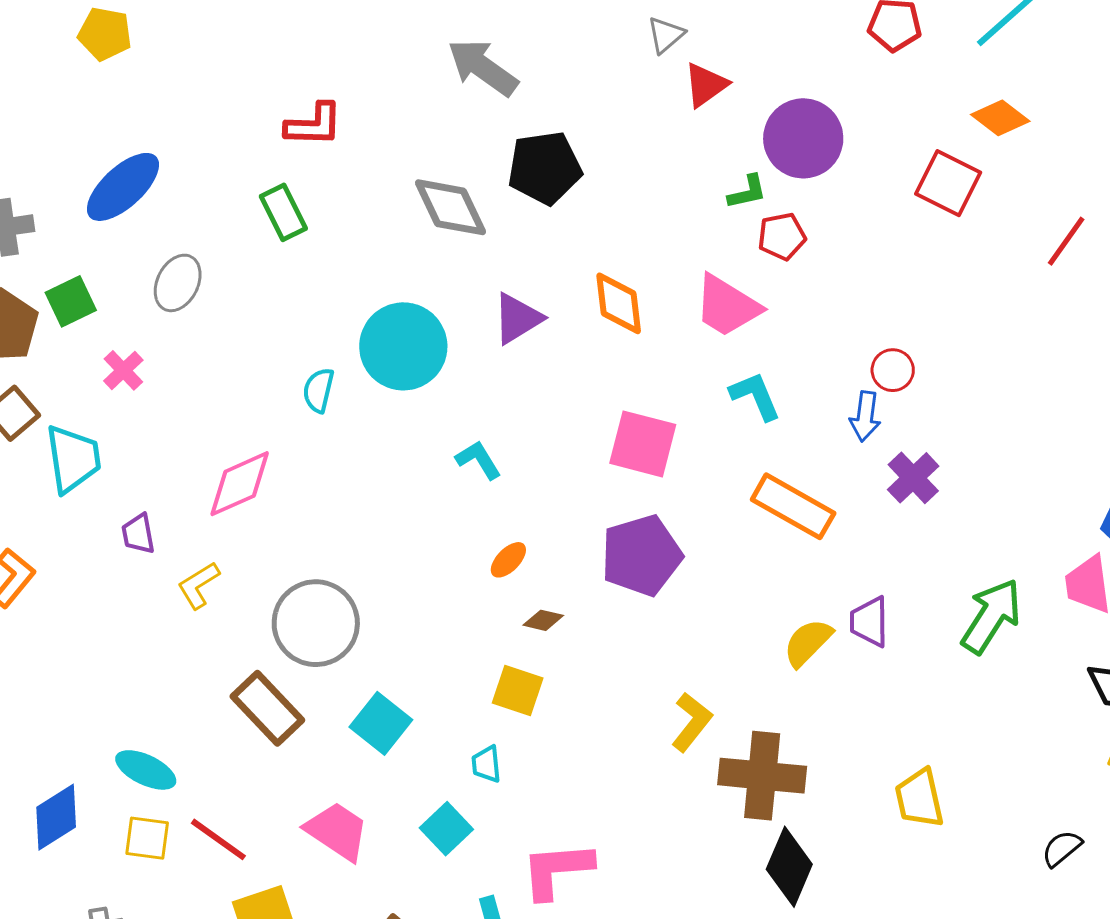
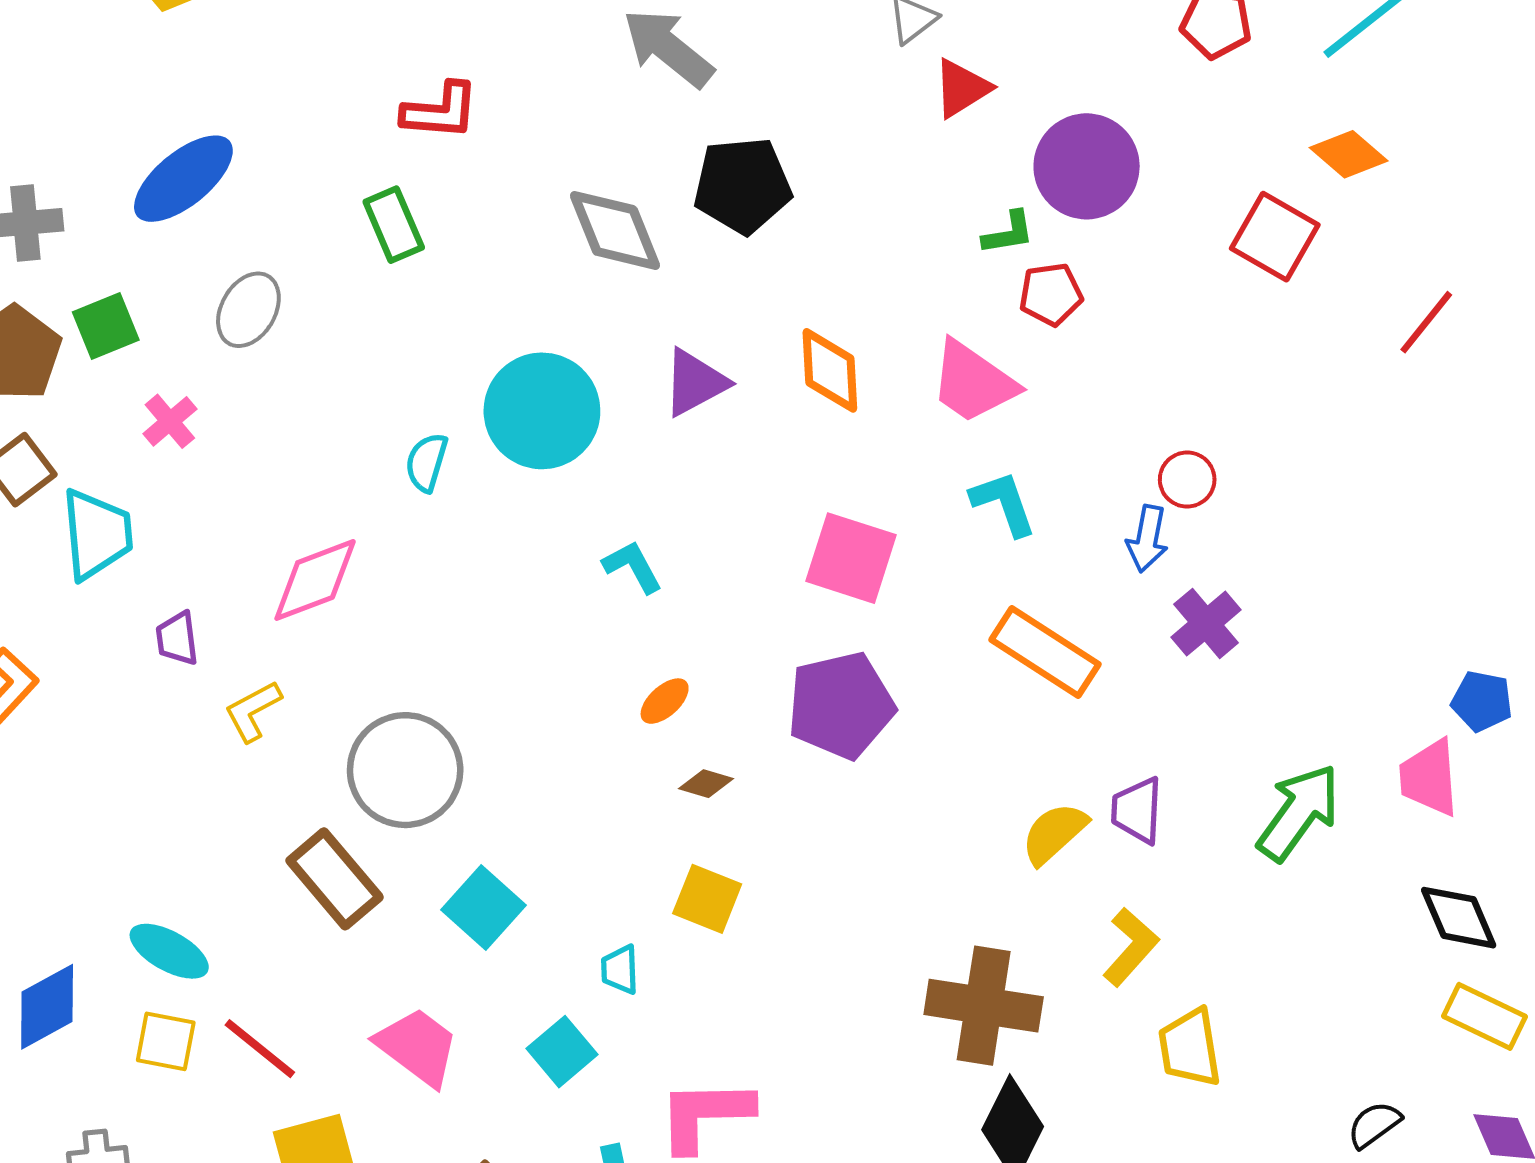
yellow square: (518, 691) -> (707, 899), moved
yellow L-shape: (692, 722) -> (1131, 947), moved

